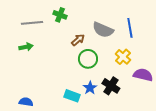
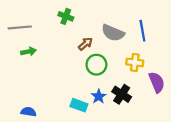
gray line: (32, 23) -> (20, 27), moved
yellow cross: (123, 57) -> (135, 62), turned -35
purple semicircle: (143, 75) -> (157, 82), turned 54

